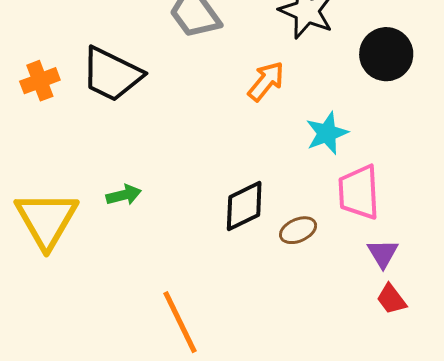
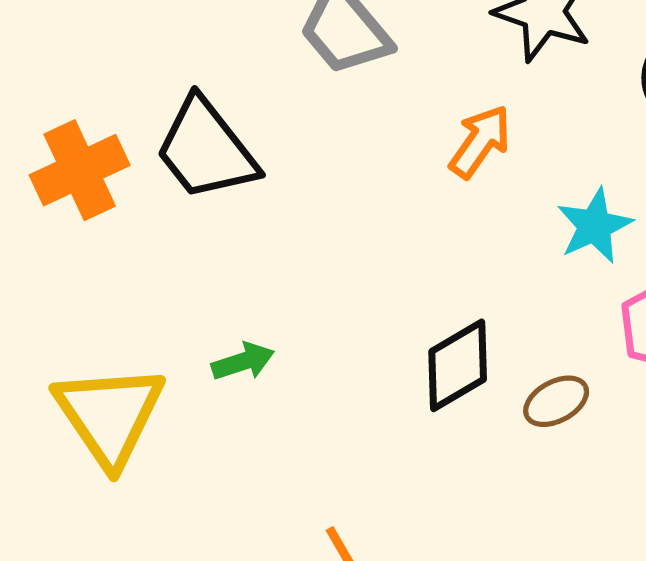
black trapezoid: (112, 74) -> (206, 149), turned 30
orange cross: (40, 81) -> (80, 170), size x1.4

